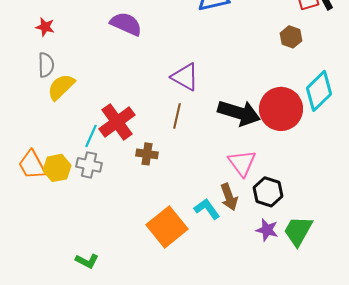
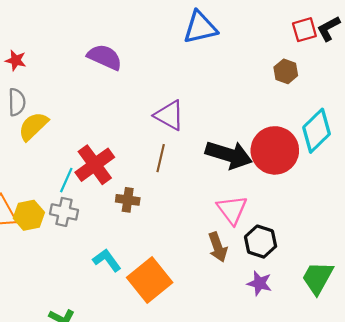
cyan L-shape: (207, 209) -> (107, 260), moved
green trapezoid: (298, 231) -> (318, 278), moved

